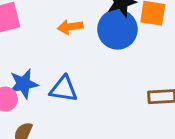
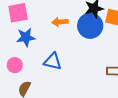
blue star: (24, 84) -> (26, 37), moved

